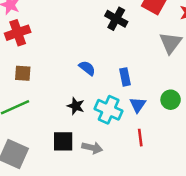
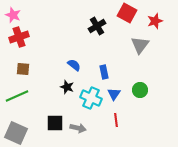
black cross: (116, 19) -> (97, 26), turned 30
black star: (76, 106) -> (67, 87), moved

